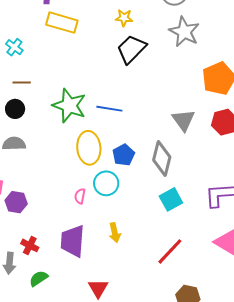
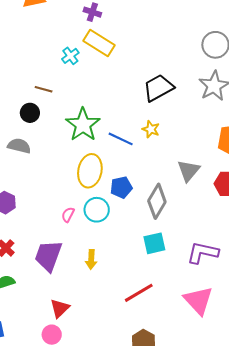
yellow star: (124, 18) -> (151, 129), moved
cyan cross: (14, 47) -> (70, 56), moved

